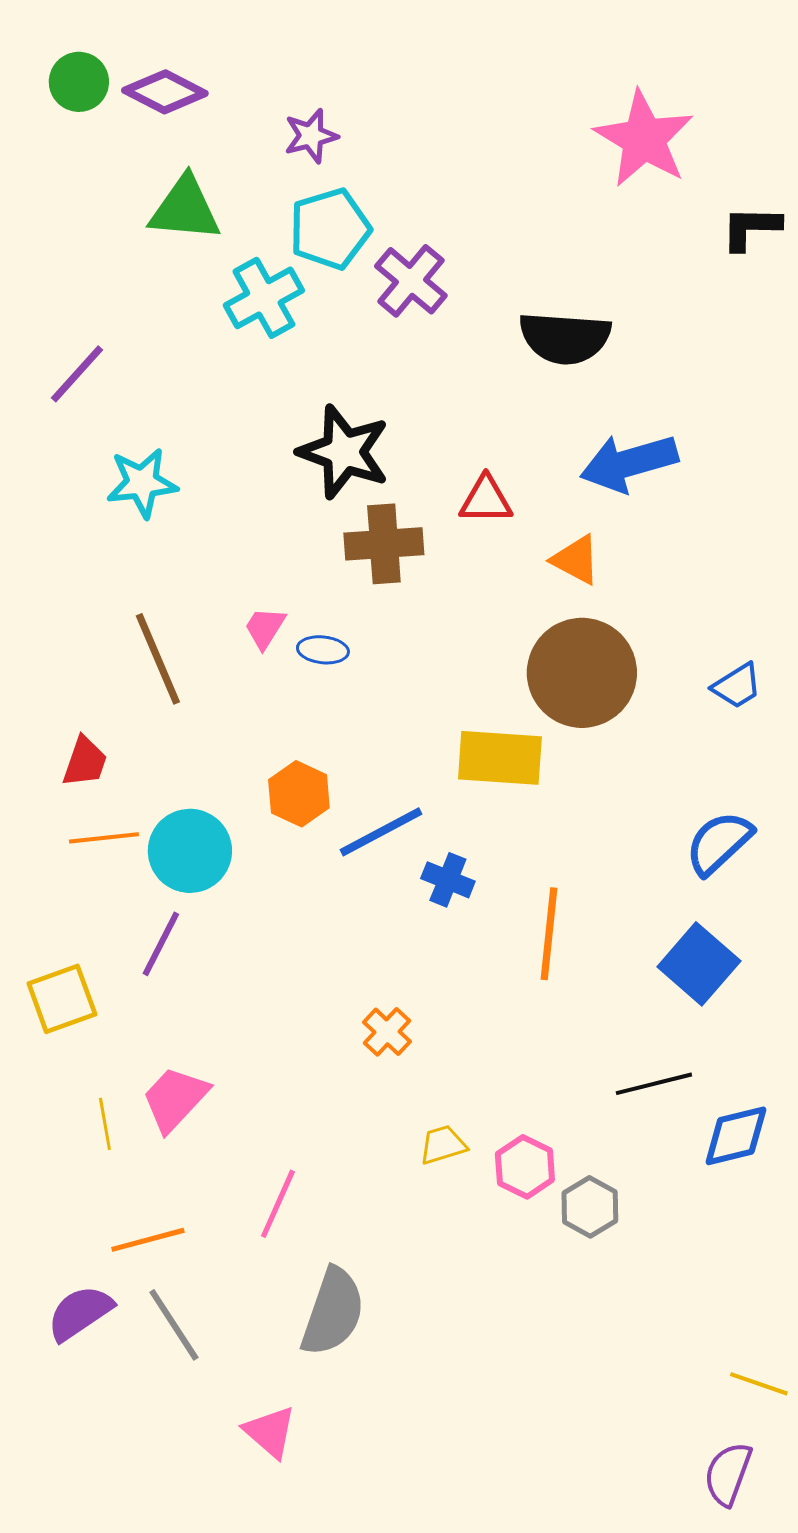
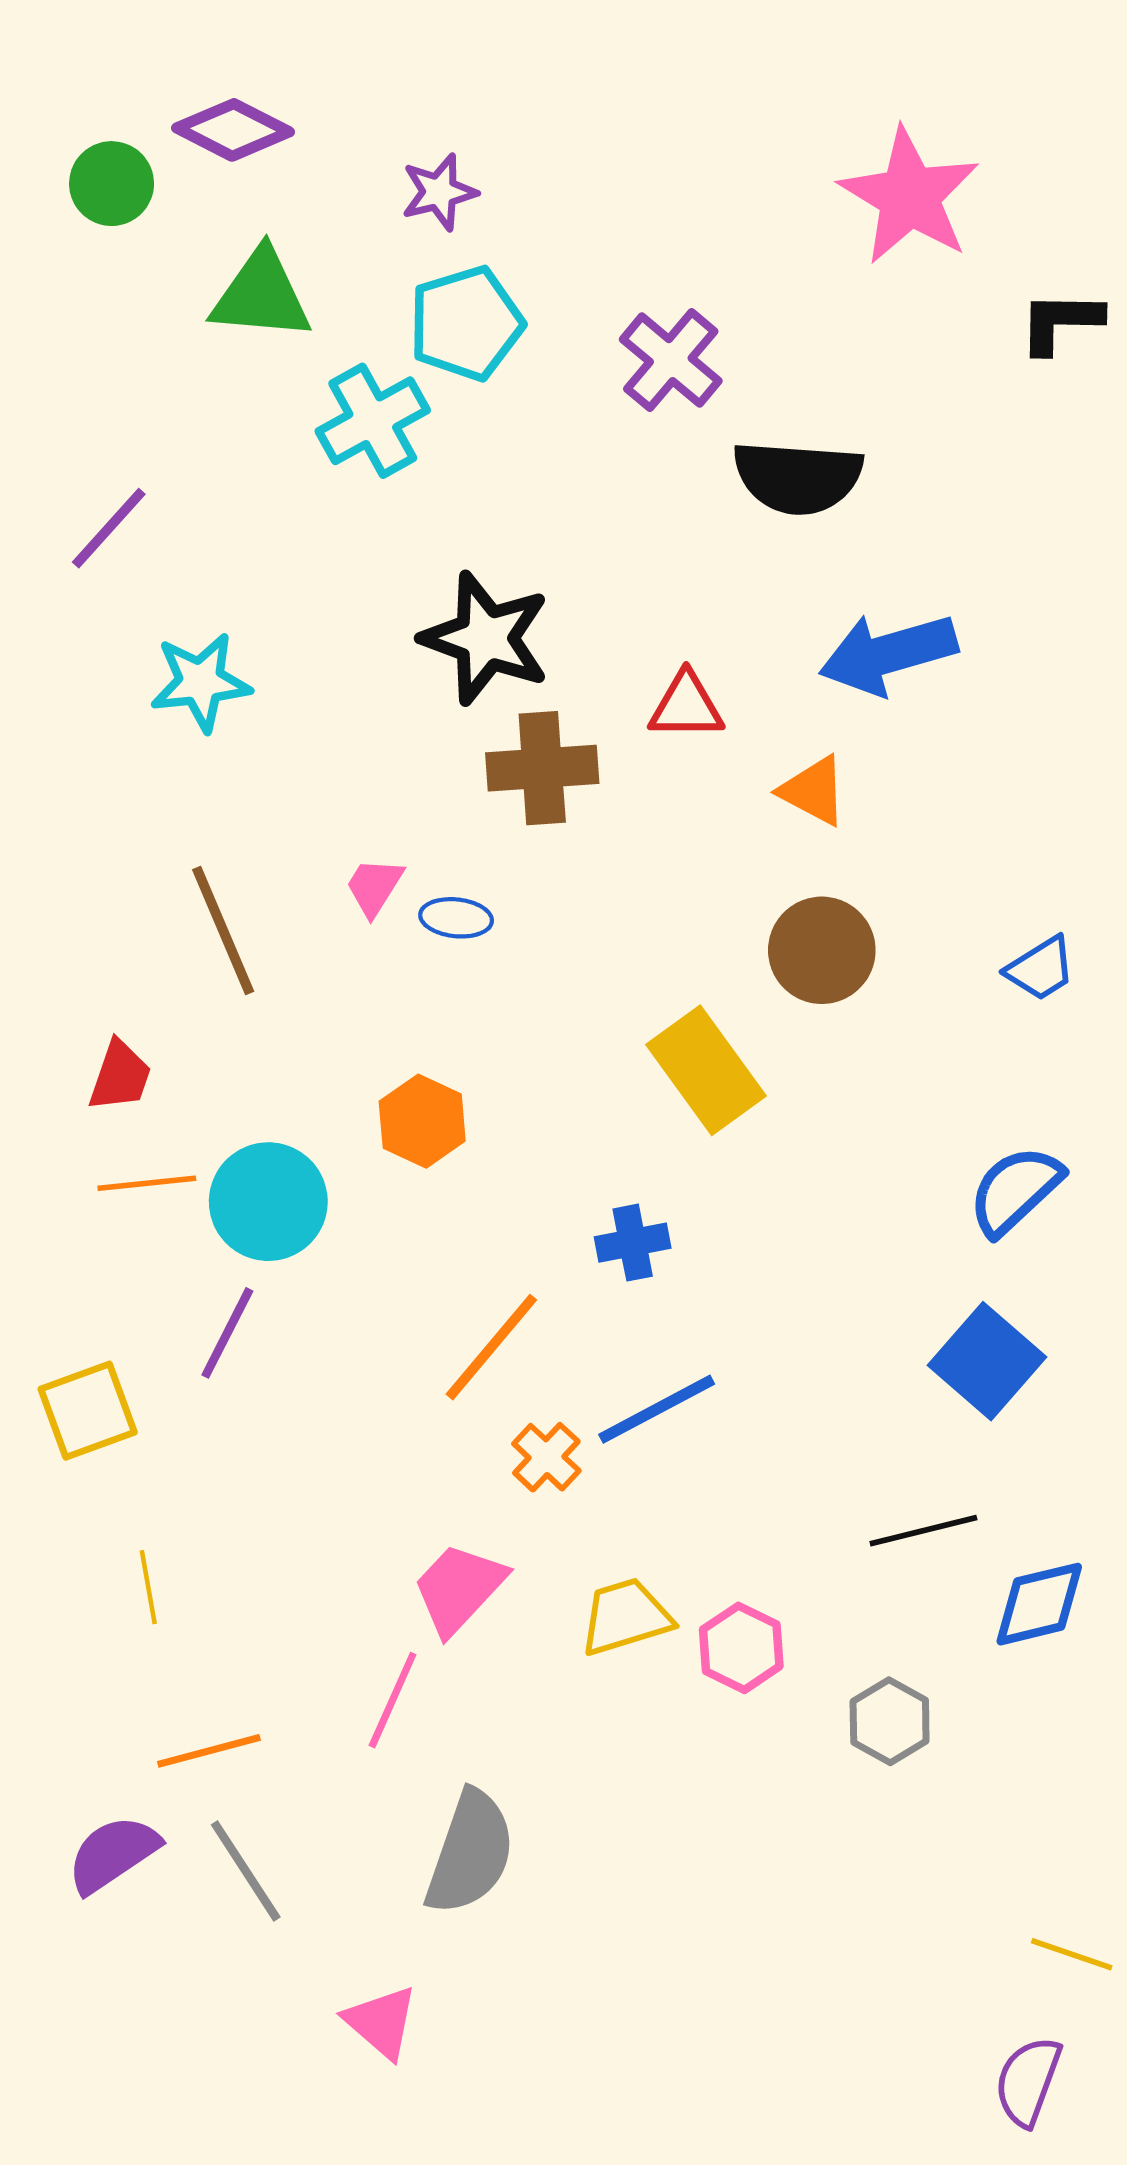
green circle: (79, 82) -> (112, 184), moved
purple cross: (411, 281) -> (671, 360), moved
brown circle: (582, 673) -> (822, 950), size x0.7
yellow rectangle: (500, 758) -> (706, 1070), turned 50
blue line: (381, 832) -> (657, 1409), moved
blue cross: (448, 880) -> (633, 1243), turned -33
orange line: (549, 934) -> (491, 1347), moved, turned 34
pink trapezoid: (175, 1099) -> (459, 1589), moved
yellow trapezoid: (443, 1145) -> (626, 1617), size x1.4
gray hexagon: (590, 1207) -> (890, 1721), moved

